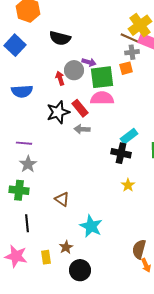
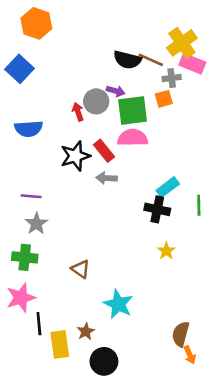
black semicircle: (60, 38) -> (127, 60), moved
brown line: (130, 38) -> (151, 60), moved
black line: (27, 223) -> (39, 324), moved
pink star: (16, 256) -> (21, 298), moved, turned -30
yellow rectangle: (46, 257) -> (60, 344), size x1.5

